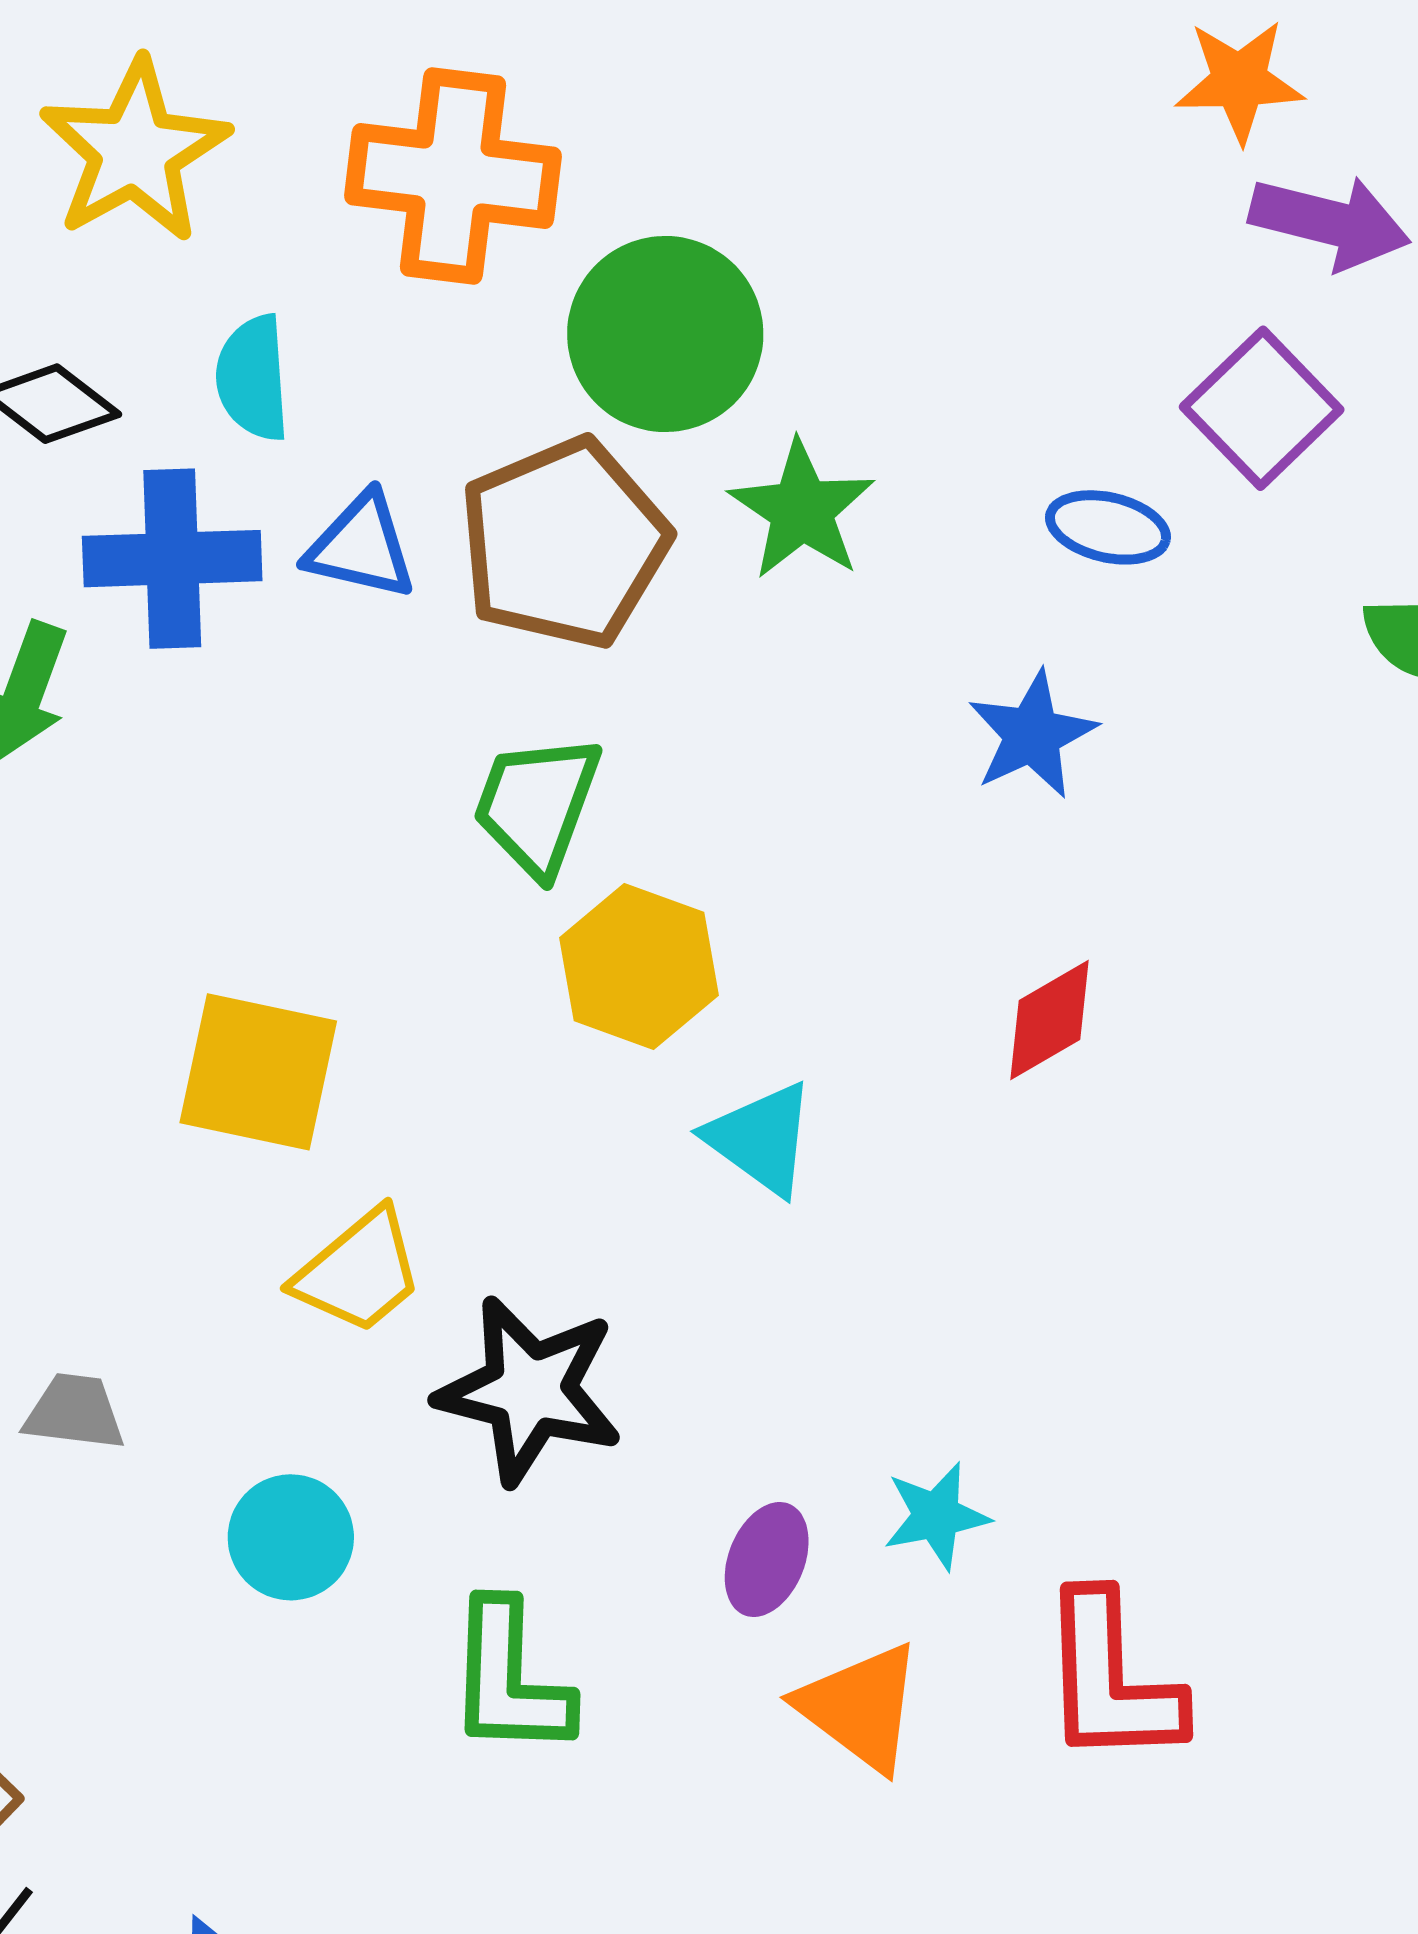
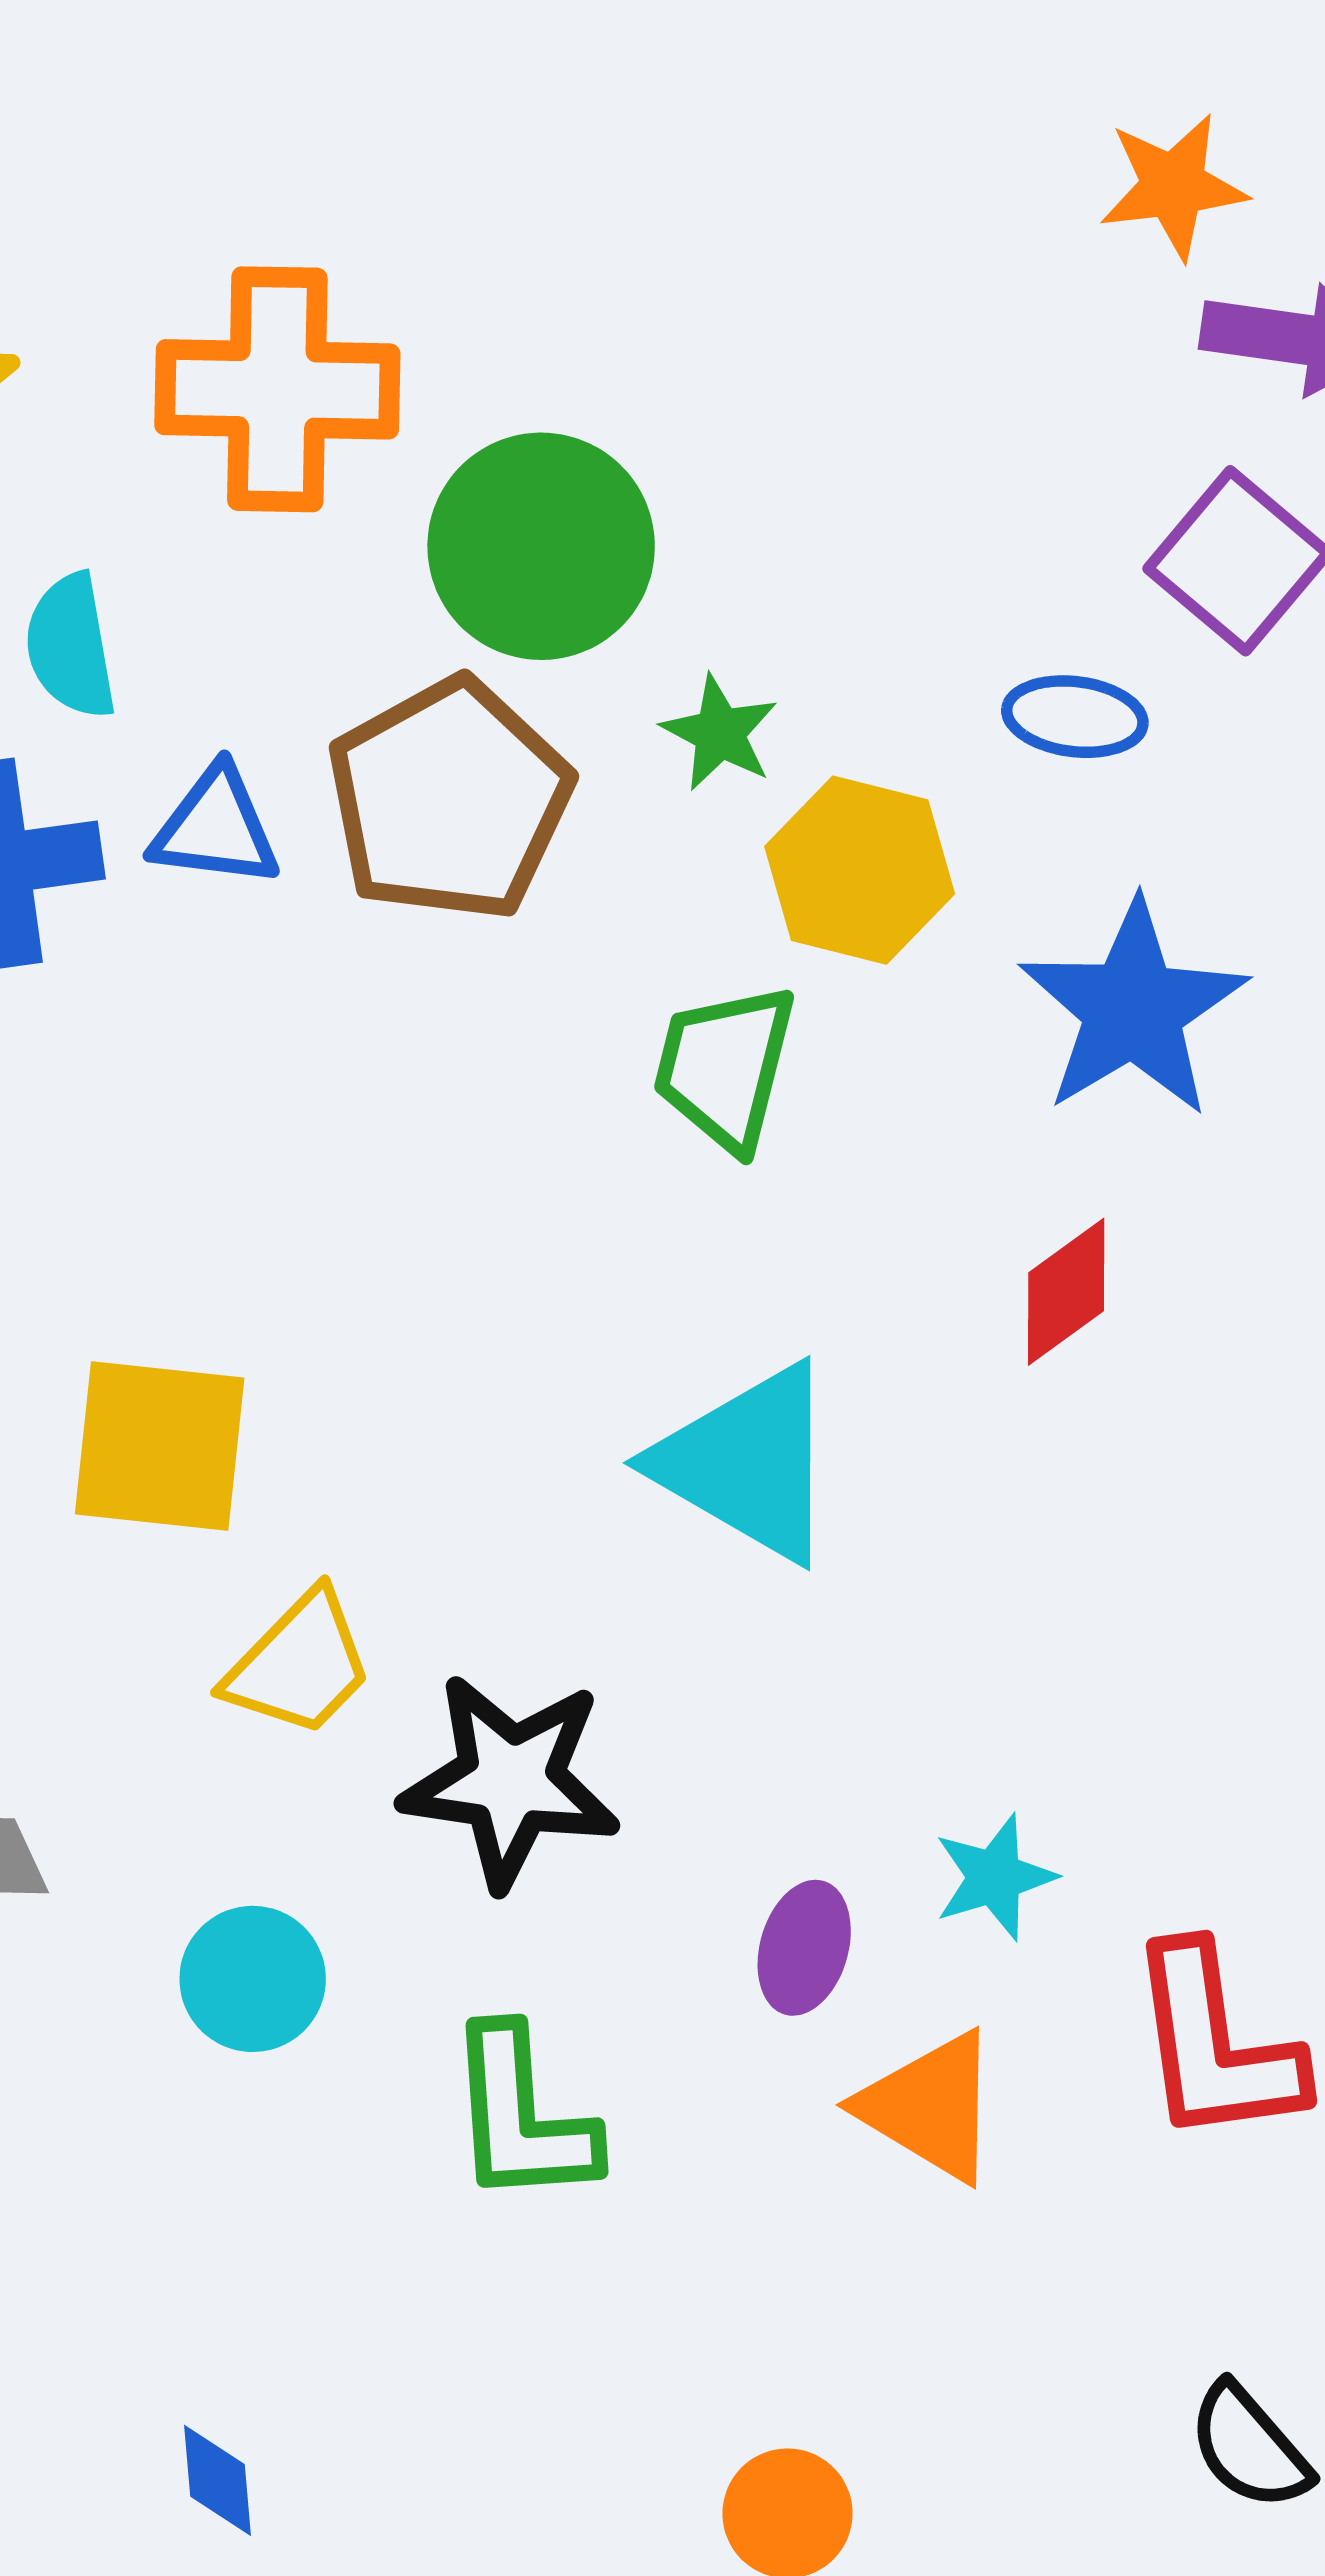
green star: (802, 510) -> (720, 733), size x0.7
blue star: (1032, 735) -> (1133, 1009), moved, size x1.5
green trapezoid: (537, 805) -> (725, 1067), moved
yellow hexagon: (639, 967) -> (860, 870), moved
cyan triangle: (761, 1139) -> (747, 1463), size x1.5

